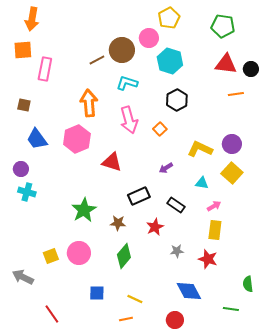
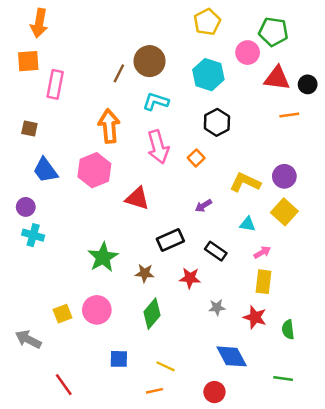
pink circle: (149, 38) -> (248, 53), moved
brown line: (97, 60) -> (119, 73), turned -35
red star: (155, 227) -> (190, 278), turned 30
green semicircle: (248, 284) -> (288, 330), moved

